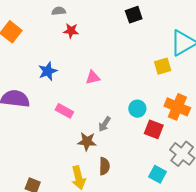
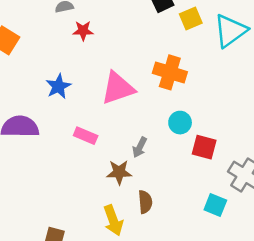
yellow square: (163, 66) -> (191, 19), moved
pink triangle: (93, 77) -> (118, 88), size x1.8
orange cross: (177, 107) -> (170, 72), moved

